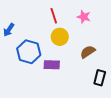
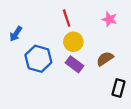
pink star: (84, 17) -> (109, 19), moved
purple rectangle: (52, 65) -> (74, 64), moved, turned 35

